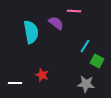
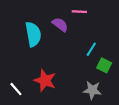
red star: (42, 75) -> (45, 80), size x1.5
white line: (15, 83) -> (16, 89), turned 48

